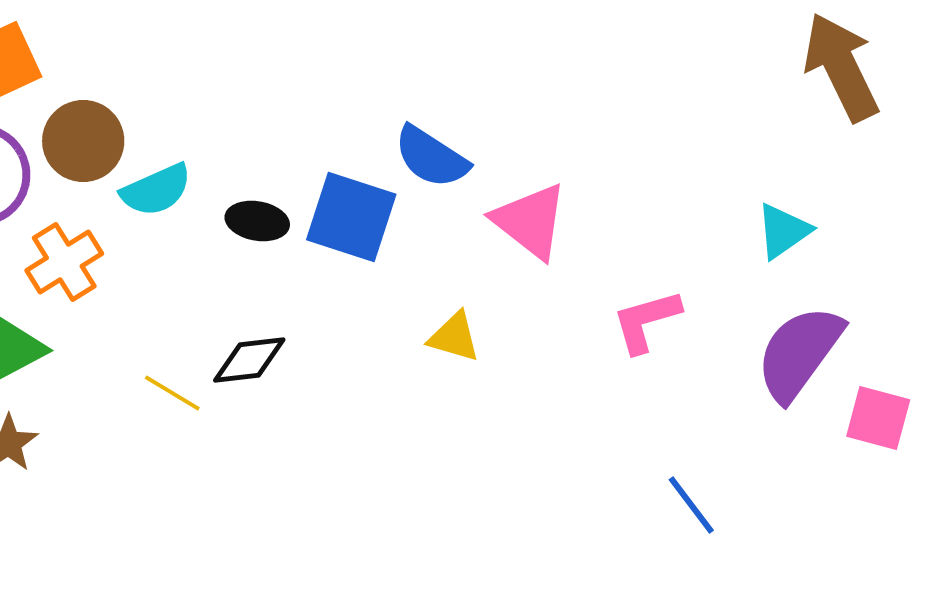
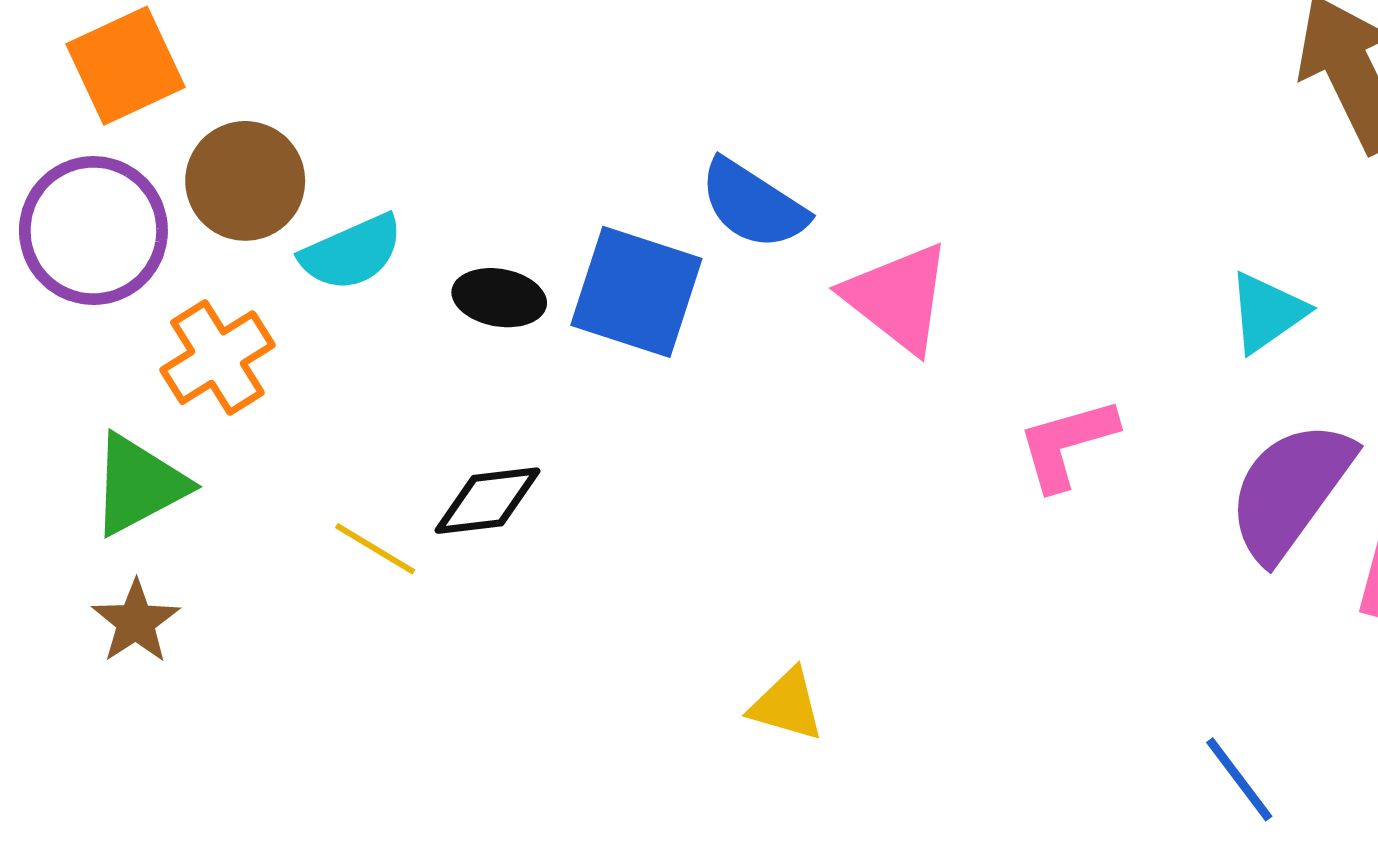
yellow triangle: (454, 337) -> (787, 705), moved
blue line: (691, 505) -> (1239, 779), moved

